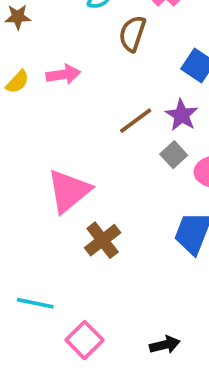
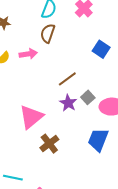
brown semicircle: (132, 34) -> (48, 33), moved
purple star: (182, 115) -> (68, 103), moved

